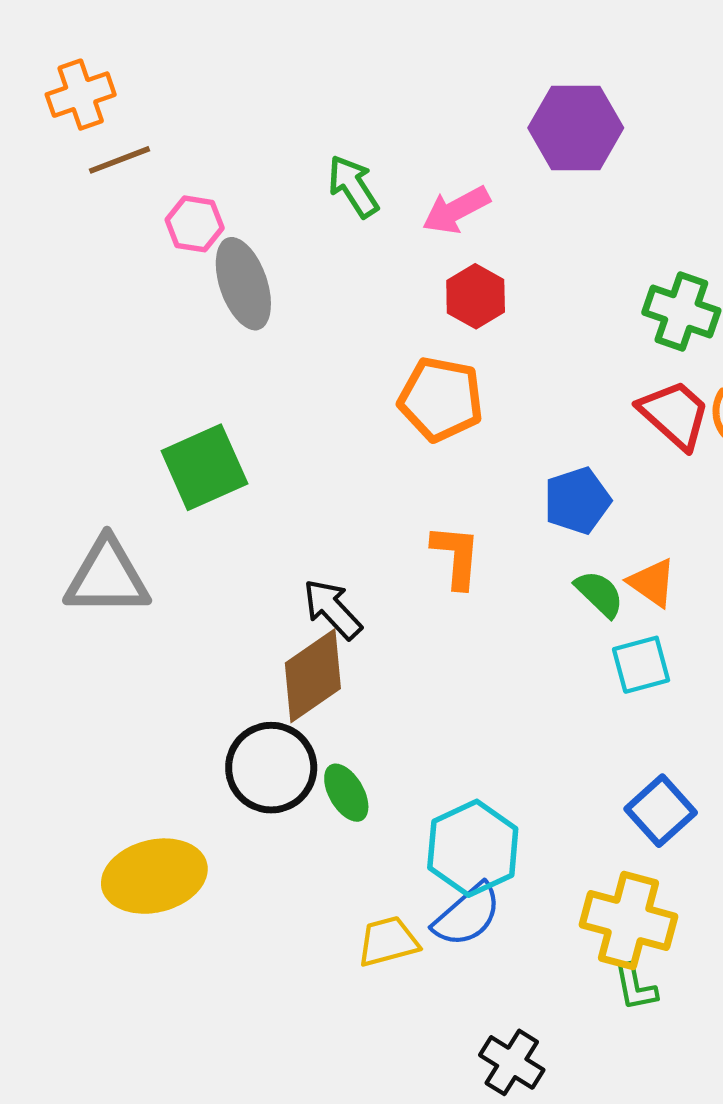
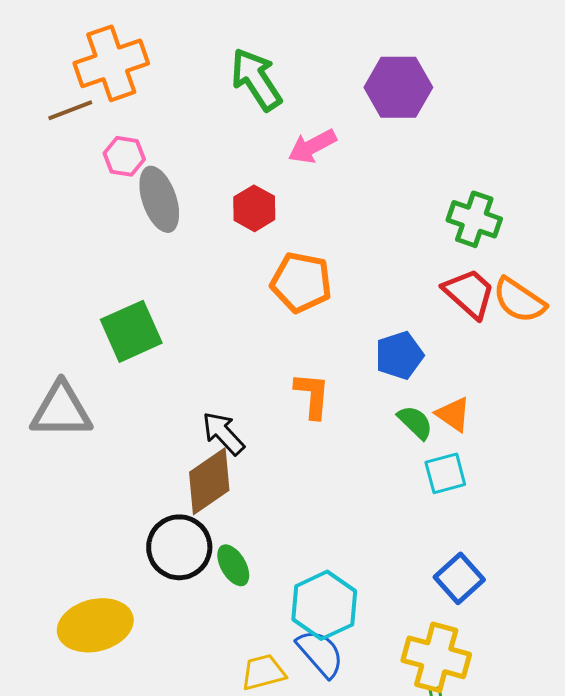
orange cross: (81, 95) -> (111, 63), moved, size x1.5
green arrow: (353, 186) -> (256, 79), moved, size x1.4
red hexagon: (476, 296) -> (254, 208), moved
blue semicircle: (467, 915) -> (320, 653), turned -90

